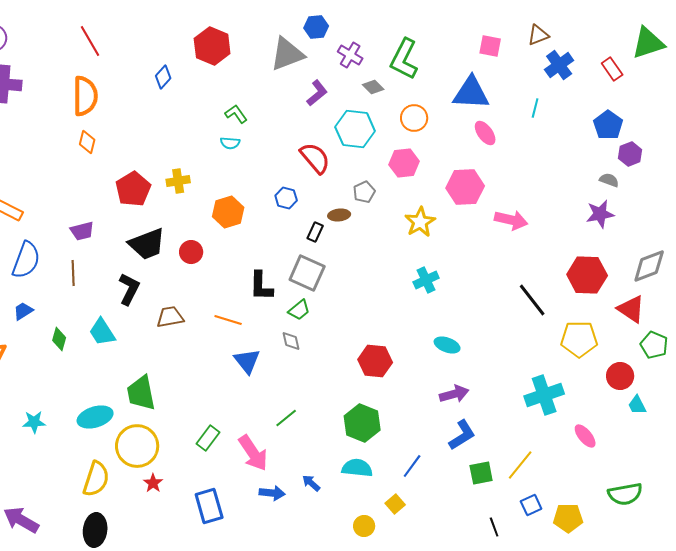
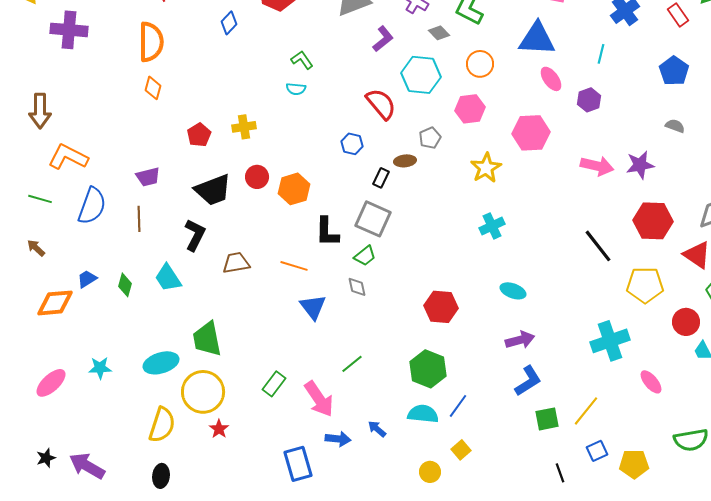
purple hexagon: (630, 154) -> (589, 100), moved
red pentagon: (133, 189) -> (199, 135), size x0.7
orange hexagon: (228, 212) -> (294, 189), moved
purple star: (600, 214) -> (640, 165), moved
pink arrow: (511, 220) -> (597, 166), moved
red circle: (191, 252) -> (257, 177), moved
blue trapezoid: (23, 311) -> (87, 279), moved
blue line: (412, 466) -> (458, 406), moved
blue rectangle: (209, 506) -> (298, 464), moved
black ellipse: (95, 530) -> (161, 476), size x0.7

